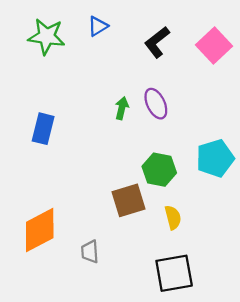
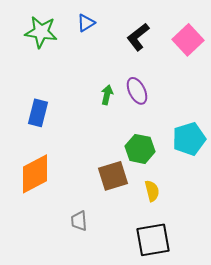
orange diamond: (40, 230) -> (35, 174), moved

